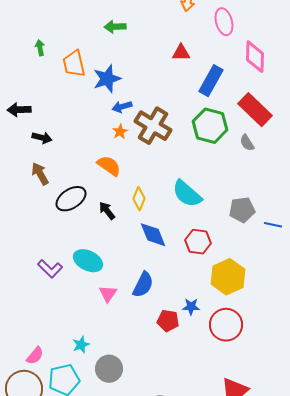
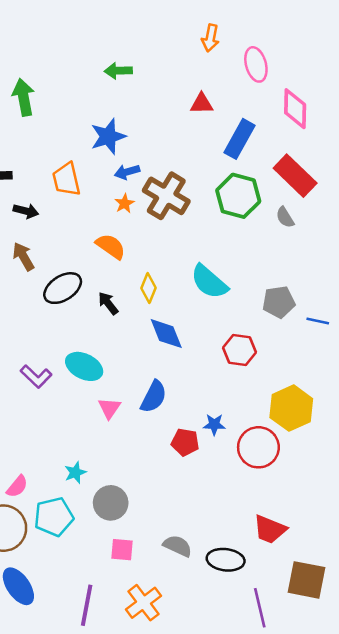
green arrow: (40, 48) -> (23, 97), size x1.8
orange trapezoid: (74, 64) -> (66, 179), moved
red hexagon: (198, 242) -> (240, 350), moved
yellow hexagon: (228, 277) -> (291, 408), moved

